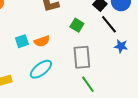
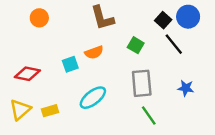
orange semicircle: (42, 41) -> (94, 52), moved
blue star: (121, 46) -> (186, 88), moved

